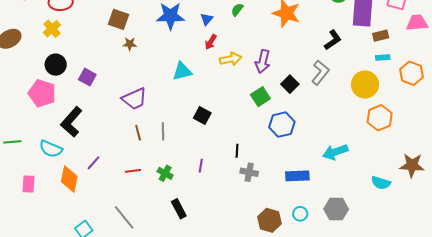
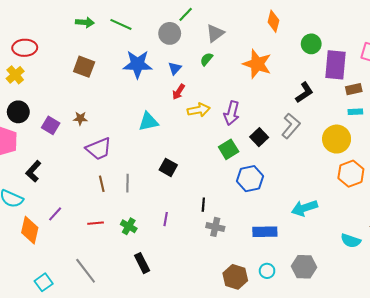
brown star: (130, 44) -> (80, 118), moved
black L-shape: (71, 122) -> (33, 171), size x0.7

